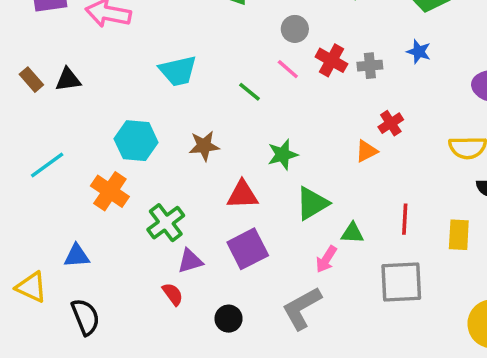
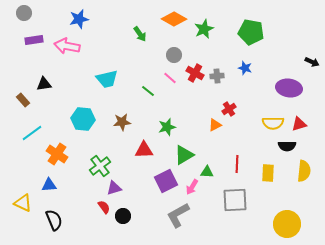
brown rectangle: (31, 80) -> (23, 100), moved
orange cross: (110, 191) -> (57, 154), moved
purple square: (248, 249) -> (166, 181), moved
black circle: (229, 319) -> (123, 216), moved

